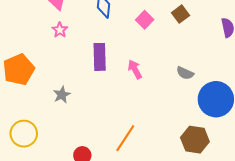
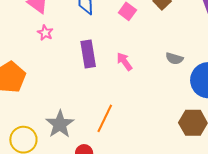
gray star: (62, 95) -> (60, 124), moved, size x1.6
orange line: (125, 138) -> (105, 118), moved

